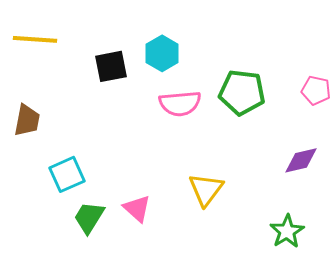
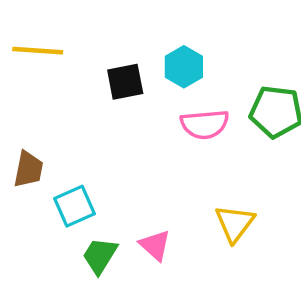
brown trapezoid: (27, 120) -> (28, 169), moved

